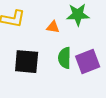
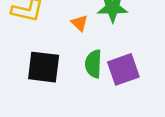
orange triangle: (53, 27) -> (80, 23), turned 32

